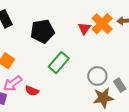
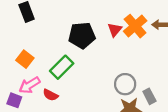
black pentagon: (42, 31) -> (82, 35), moved
green rectangle: (59, 63) -> (62, 67), moved

